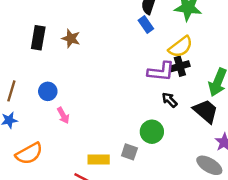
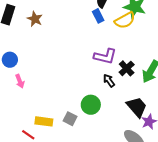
yellow semicircle: (181, 47) -> (125, 20), moved
black cross: (180, 66) -> (127, 68), moved, turned -35
black trapezoid: (206, 111) -> (137, 107), moved

